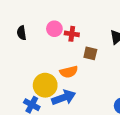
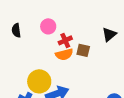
red cross: (72, 34) -> (65, 40), moved, turned -32
orange semicircle: (69, 72) -> (64, 54), moved

